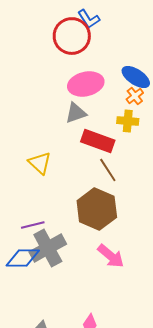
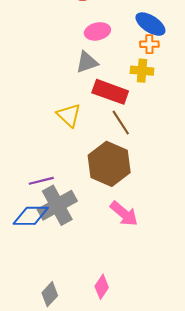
pink ellipse: (86, 84) -> (97, 31), size x0.7
orange cross: (135, 96) -> (149, 44), turned 36
yellow triangle: (40, 163) -> (69, 115), moved

